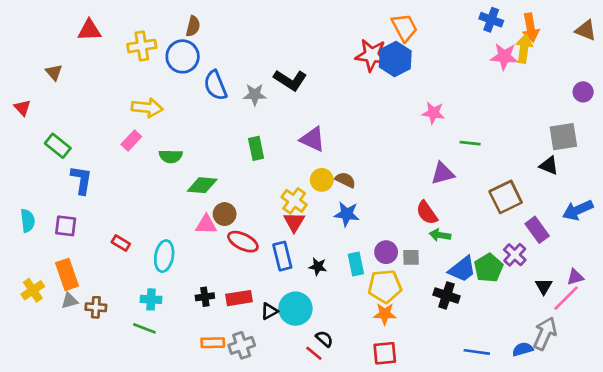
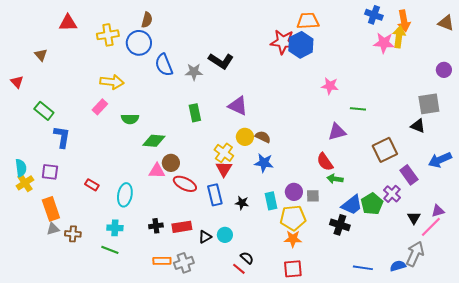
orange trapezoid: (404, 28) -> (308, 21), turned -65
yellow cross: (33, 290) -> (25, 183), moved
cyan circle: (295, 309) -> (225, 235), size x0.6

